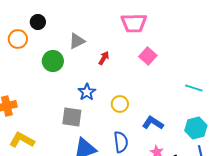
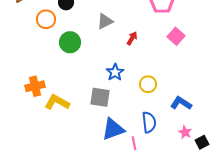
green circle: (53, 61) -> (70, 42), moved
yellow L-shape: (22, 140) -> (57, 102), moved

